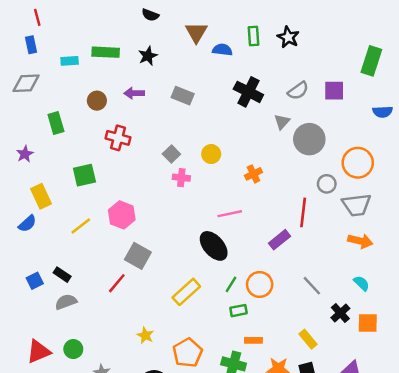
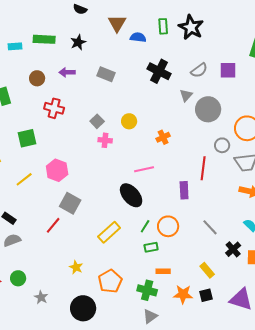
black star: (288, 37) -> (191, 27), size x1.4
purple rectangle: (279, 240) -> (184, 190), turned -54

